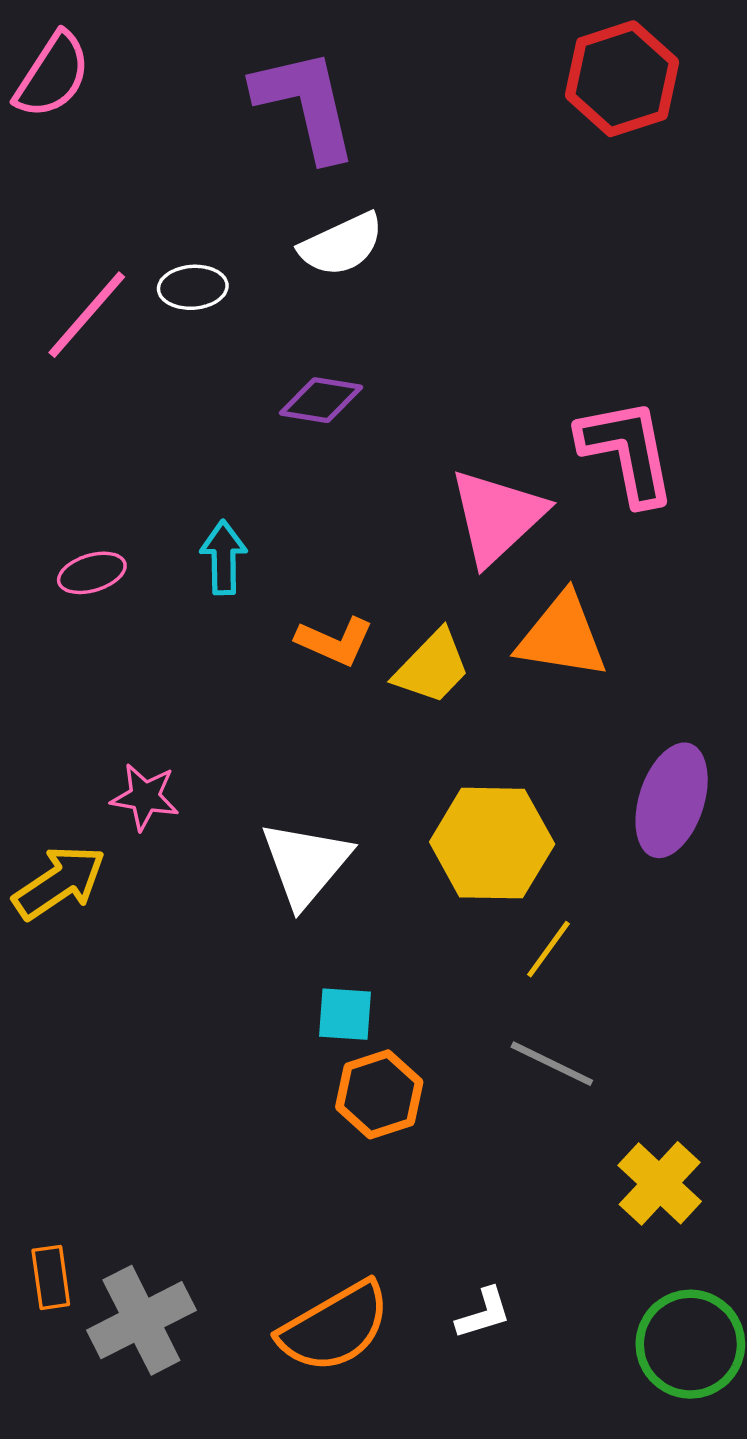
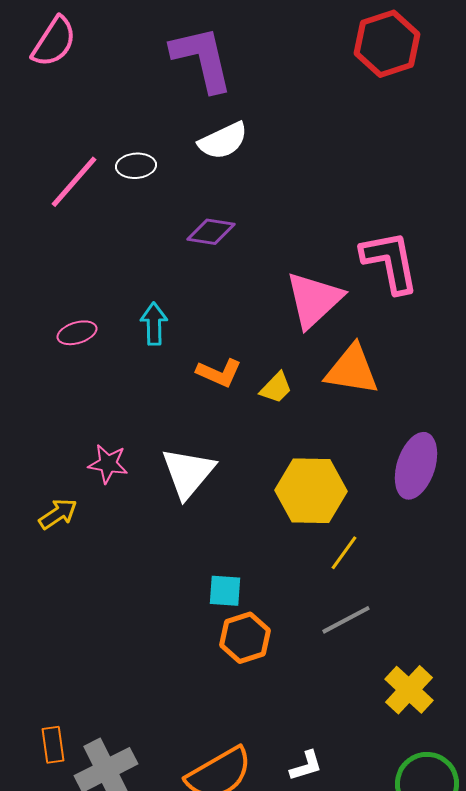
yellow trapezoid: (432, 667) -> (276, 388), size x0.7
white triangle: (306, 864) -> (188, 473), moved
yellow arrow: (59, 882) -> (58, 514), size x0.7
gray line: (552, 1064) -> (346, 620), turned -54

